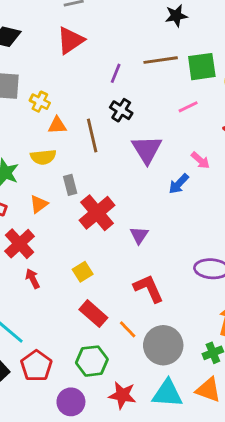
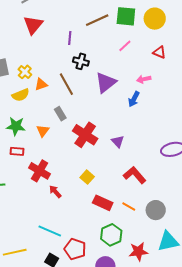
green square: (202, 67) -> (126, 16), turned 30
yellow cross: (40, 102) -> (25, 72), turned 32
purple triangle: (147, 149) -> (106, 83), turned 40
yellow semicircle: (43, 157) -> (21, 95), moved
pink arrow: (200, 160) -> (144, 79), turned 144
gray rectangle: (70, 185) -> (60, 114), moved
orange triangle: (39, 204) -> (43, 131), moved
gray circle: (163, 345) -> (156, 210), size x0.7

